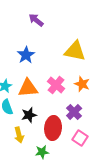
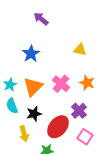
yellow triangle: (75, 51) -> (80, 50), size x0.6
orange triangle: (28, 88) -> (33, 87), turned -40
red ellipse: (53, 128) -> (58, 127), turned 35

